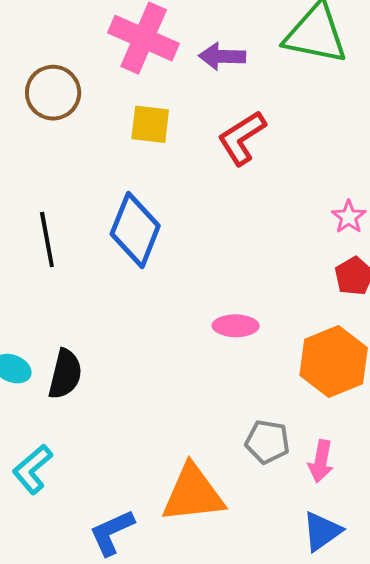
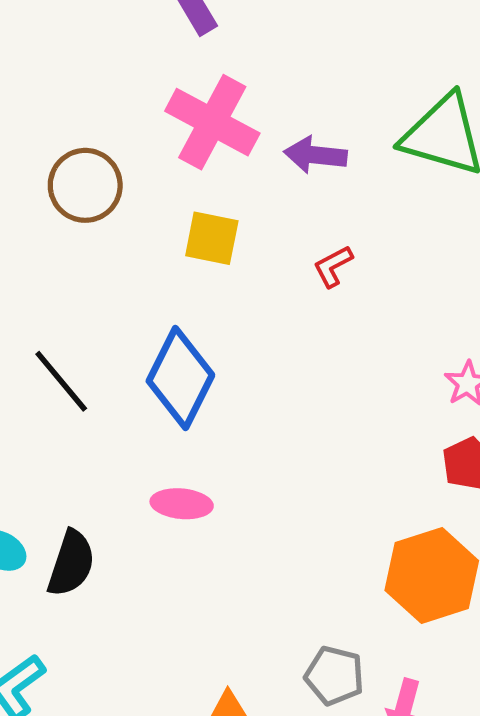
red L-shape: (242, 138) -> (333, 266), size x0.6
black line: (47, 239) -> (61, 381), turned -34
pink ellipse: (236, 326) -> (182, 504), moved

